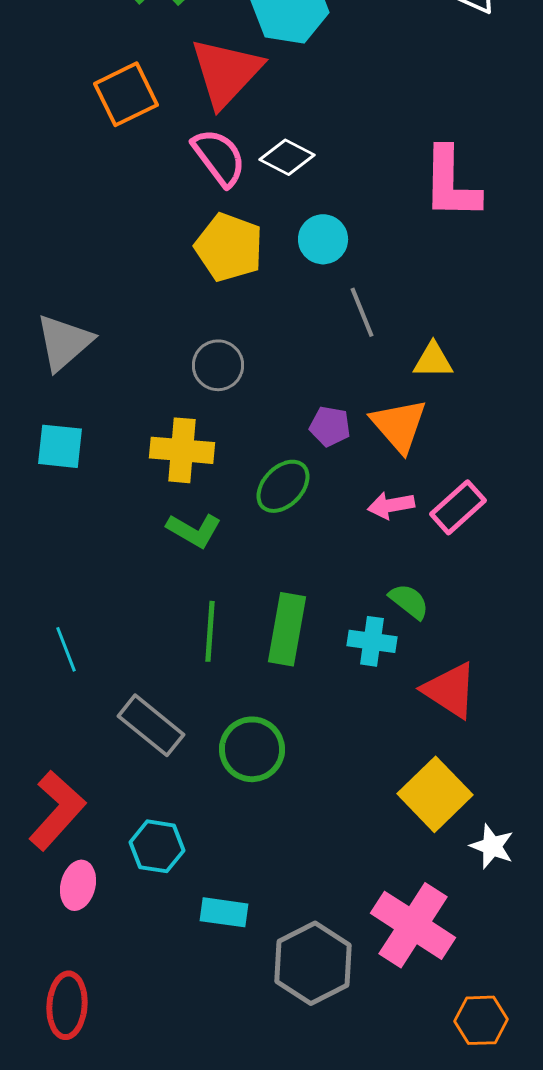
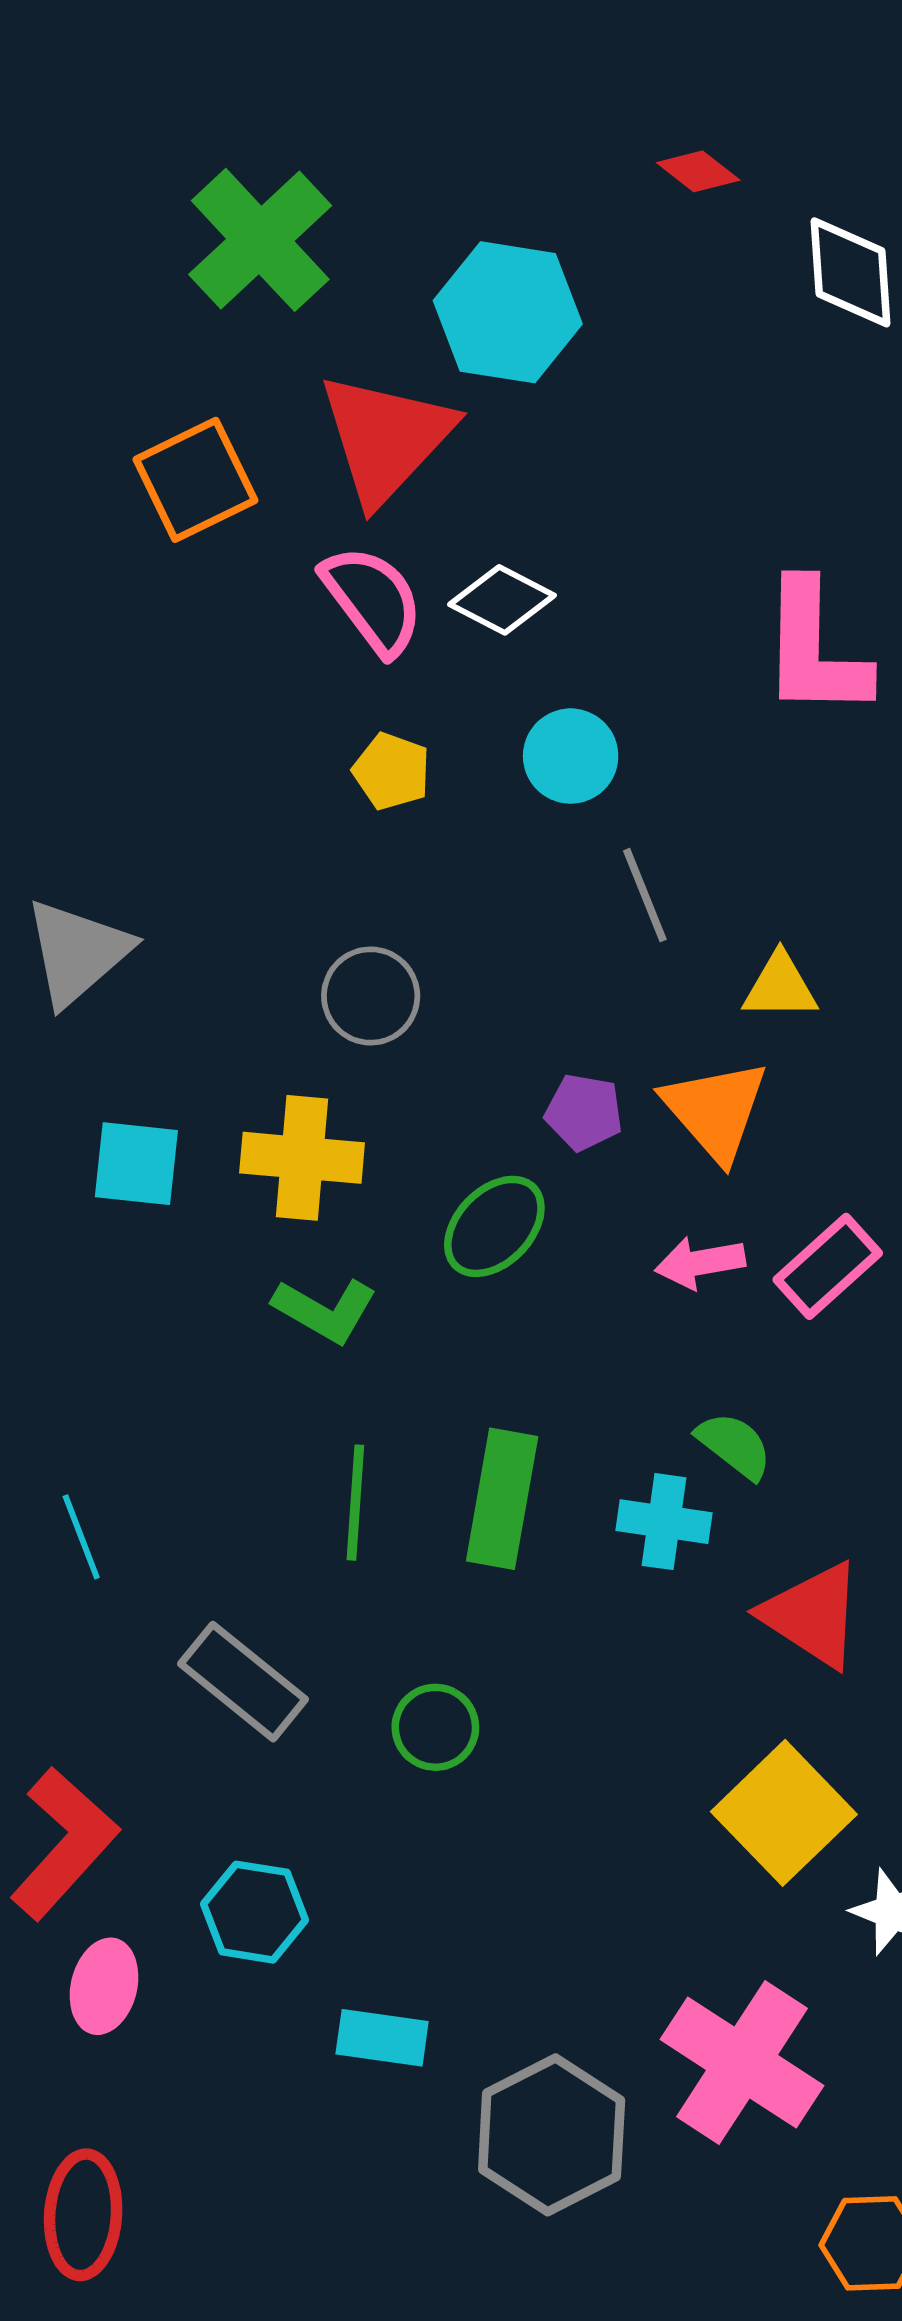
yellow pentagon: (229, 247) -> (392, 771), size x0.6
cyan square: (60, 446) -> (136, 1164), moved
green circle: (252, 749) -> (435, 1727), size x0.7

